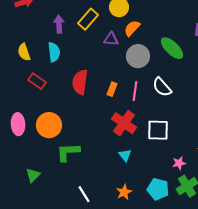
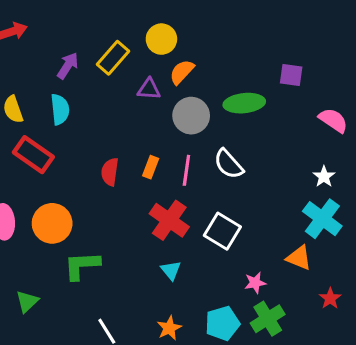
purple arrow: (59, 24) -> (68, 66), turned 36
green ellipse: (172, 48) -> (244, 103), turned -50
red rectangle: (37, 81) -> (33, 155), size x1.4
red semicircle: (80, 82) -> (110, 172), moved, size x0.7
white square: (158, 130) -> (222, 231), turned 30
cyan pentagon: (158, 189) -> (222, 323), turned -30

